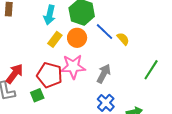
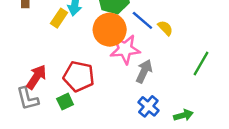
orange circle: (77, 38) -> (110, 30), size x1.4
yellow rectangle: (55, 39) -> (59, 18), moved
pink star: (73, 67) -> (125, 49), moved

